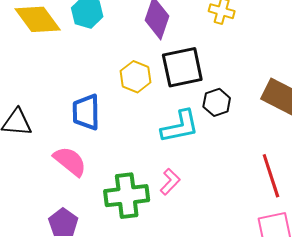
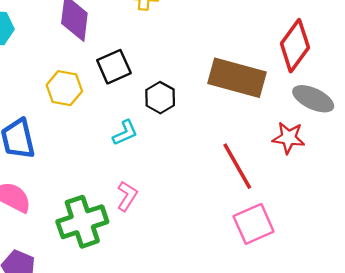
black square: (182, 67) -> (114, 67), size x0.7
cyan L-shape: (180, 126) -> (125, 133), size x0.6

